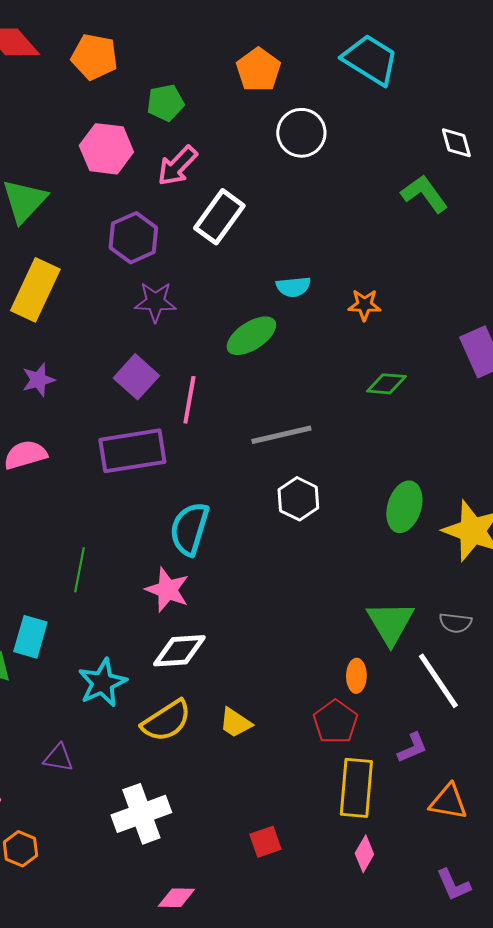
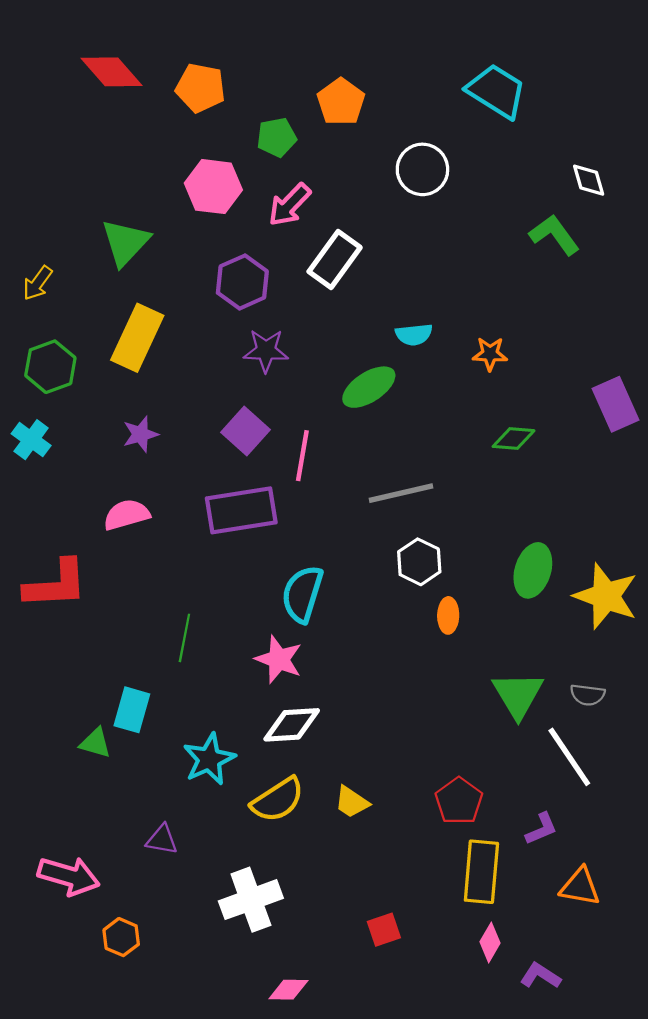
orange pentagon: (258, 70) -> (341, 102), moved
orange ellipse: (356, 676) -> (448, 615), moved
purple L-shape: (453, 885) -> (540, 976), moved, turned 147

